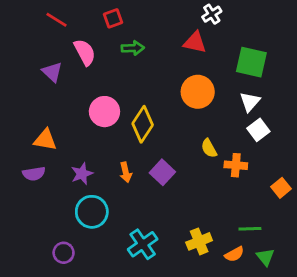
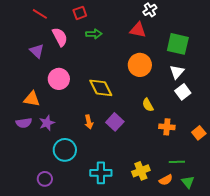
pink circle: (104, 112) -> (59, 79), moved
yellow diamond: (143, 124) -> (101, 88), turned -60
orange cross: (236, 165) -> (167, 127), moved
purple star: (82, 174) -> (47, 123), moved
cyan cross: (143, 244) -> (101, 173), turned 35

